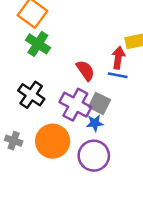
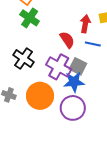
red arrow: (118, 58) -> (85, 24), moved
blue star: (95, 123) -> (74, 82), size x1.5

